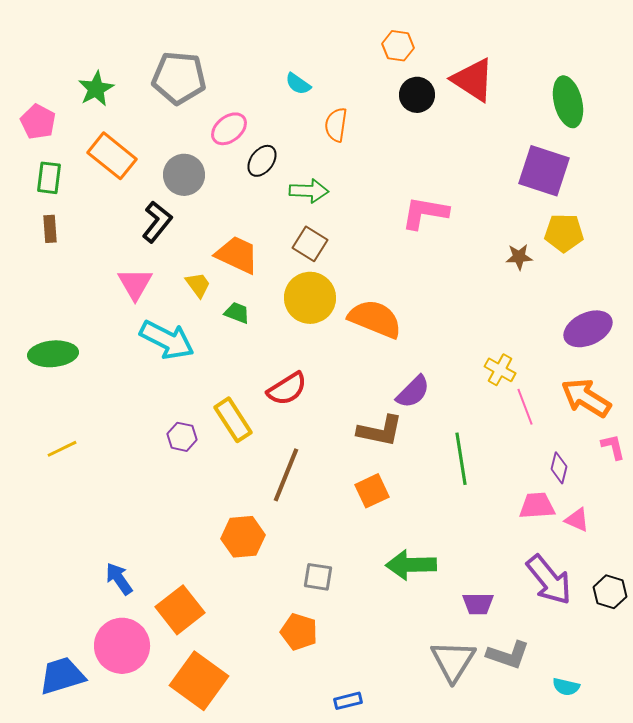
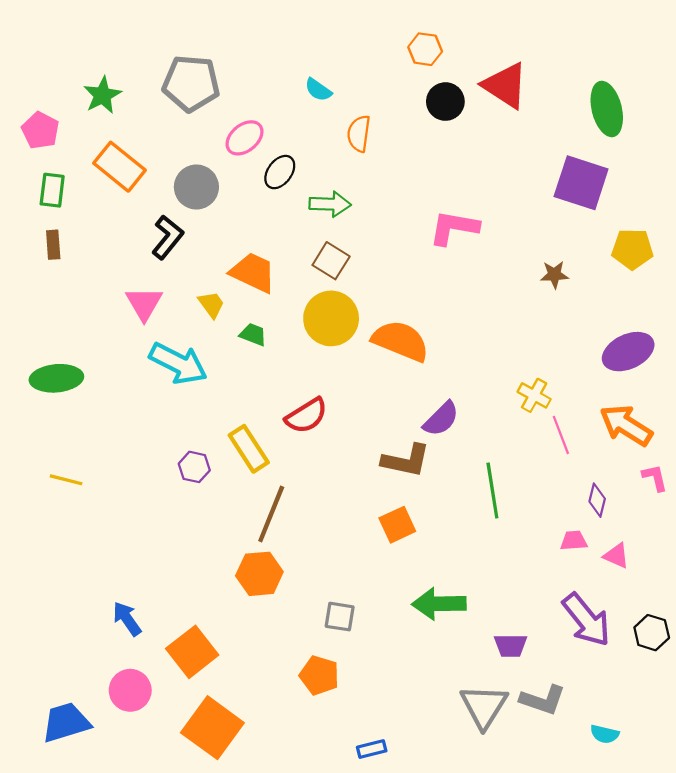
yellow pentagon: (564, 233) -> (632, 249), moved
yellow line: (62, 449) -> (66, 480), turned 40
brown line: (286, 475) -> (271, 514), moved
pink trapezoid: (537, 506) -> (574, 541), size x0.7
pink circle: (122, 646) -> (130, 690), size x0.7

